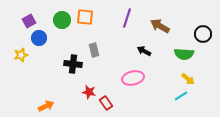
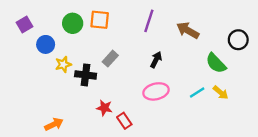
purple square: (29, 21) -> (24, 24), moved
gray rectangle: (94, 50) -> (110, 59), turned 56
black arrow: (144, 51) -> (156, 60), moved, turned 88
green semicircle: (184, 54) -> (216, 63), turned 42
yellow star: (21, 55) -> (63, 64), moved
cyan line: (181, 96) -> (197, 93), moved

